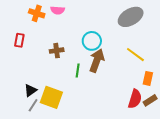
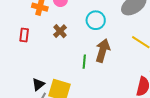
cyan circle: (92, 41) -> (96, 20), moved
brown cross: (57, 51) -> (60, 31), moved, turned -32

